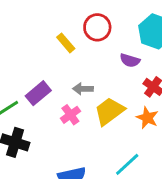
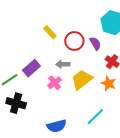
red circle: (97, 27) -> (74, 41), moved
purple semicircle: (130, 60) -> (95, 43), turned -136

